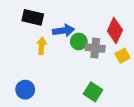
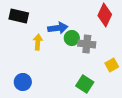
black rectangle: (33, 17) -> (19, 16), moved
red diamond: (115, 31) -> (105, 15), moved
yellow square: (123, 56) -> (112, 65), moved

